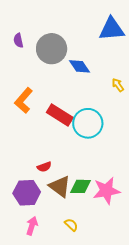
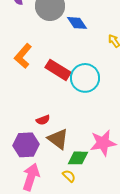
green diamond: (81, 186) -> (78, 158), moved
pink arrow: (32, 226) -> (31, 177), size x1.5

